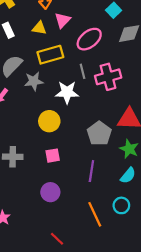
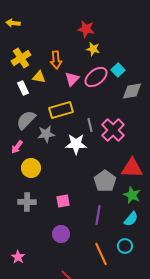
yellow triangle: (39, 28) -> (39, 77), moved
pink ellipse: (89, 39) -> (96, 77), moved
pink cross: (108, 77) -> (113, 130), turned -30
yellow circle: (49, 121) -> (31, 168), moved

